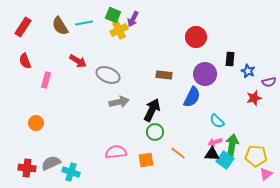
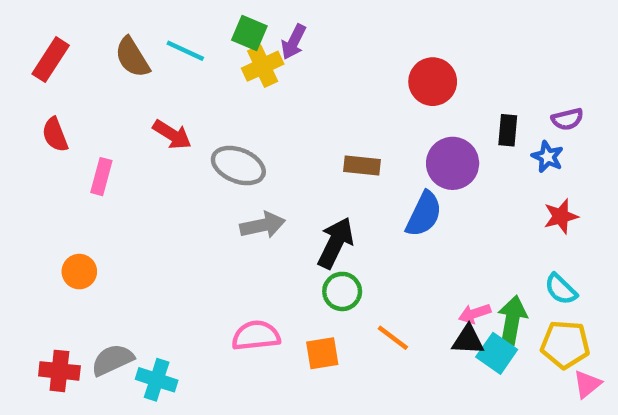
cyan line: (84, 23) -> (185, 51), turned 36
purple semicircle: (269, 82) -> (567, 119), moved
cyan semicircle: (217, 121) -> (561, 289), moved

